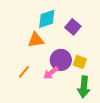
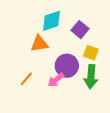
yellow square: (80, 62) -> (91, 53), moved
green arrow: (84, 87) -> (91, 77), moved

